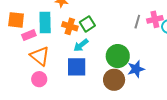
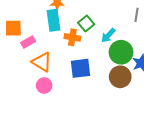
cyan rectangle: (45, 22) -> (53, 20), moved
orange cross: (70, 26) -> (72, 37), moved
cyan arrow: (81, 45) -> (108, 35), moved

